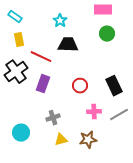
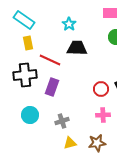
cyan rectangle: (15, 17) -> (24, 20), size x1.5
black cross: (16, 72) -> (25, 75), turned 30
red circle: (80, 86) -> (101, 89), moved
cyan circle: (21, 133) -> (30, 115), moved

